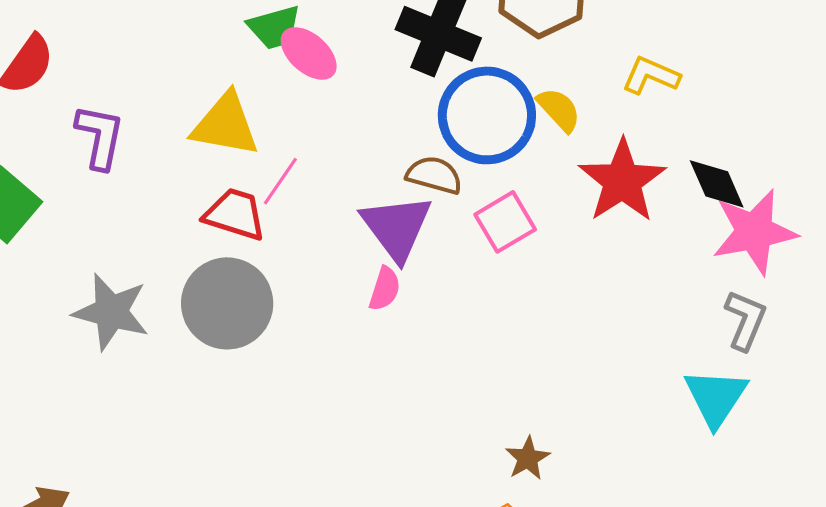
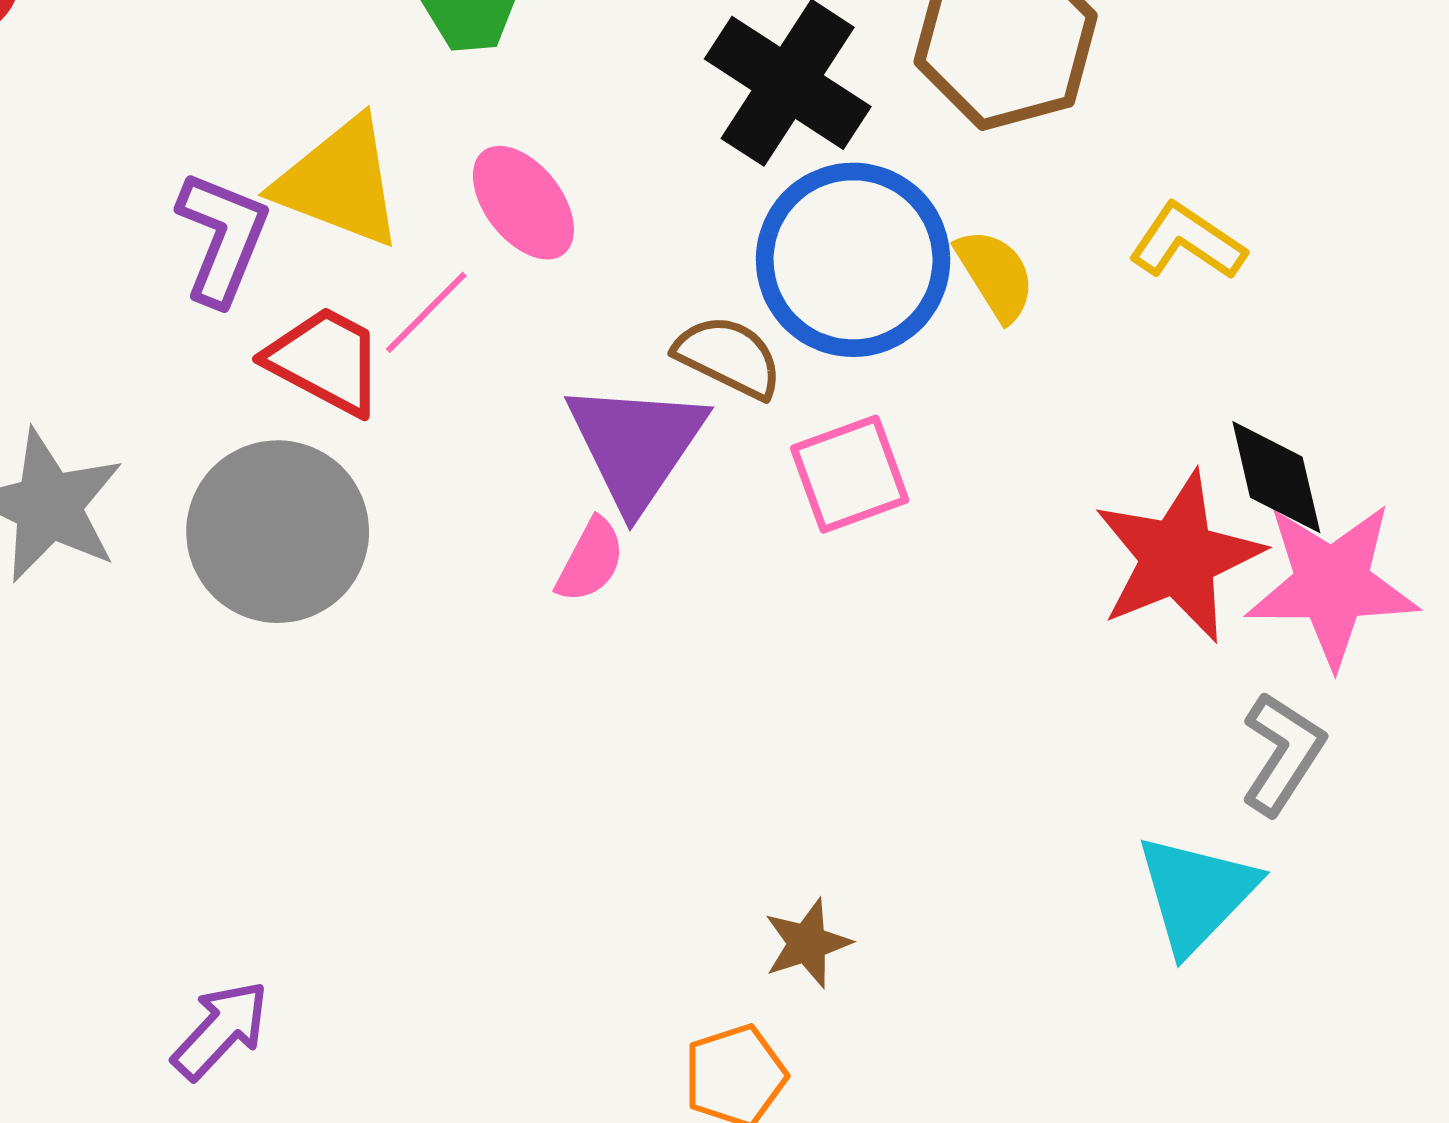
pink ellipse: (309, 53) -> (523, 203), moved
purple L-shape: (100, 137) -> (222, 238), moved
red star: (622, 181) -> (1178, 557), moved

